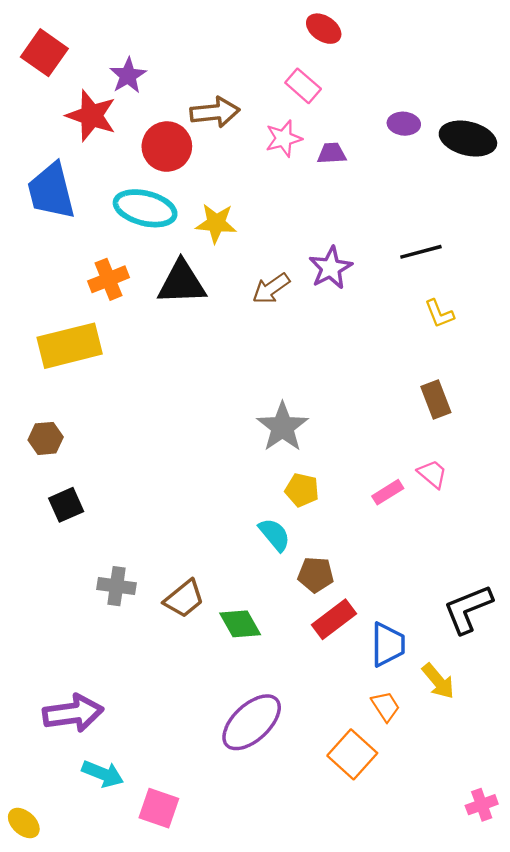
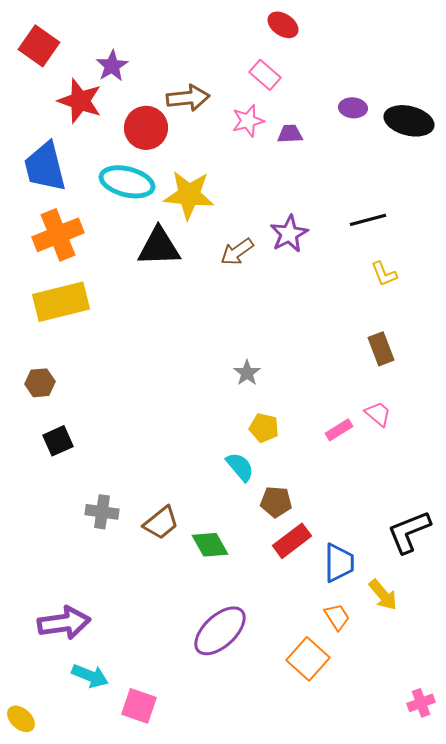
yellow star: (216, 223) -> (189, 195), size x1.4
orange cross: (108, 279) -> (58, 235), moved, size x1.4
gray star: (282, 427) -> (247, 373), size x0.6

